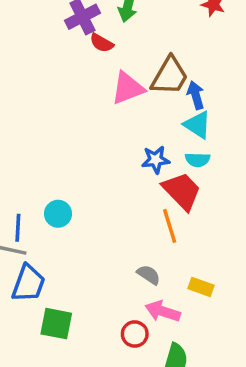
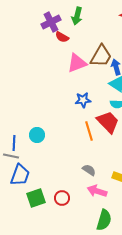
blue star: (156, 160) -> (83, 100), moved
orange line: (170, 226) -> (89, 131), moved
green square: (56, 324) -> (36, 198), turned -30
red circle: (135, 334) -> (62, 198), moved

